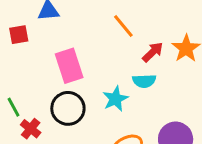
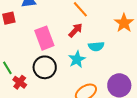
red arrow: (153, 52) -> (76, 30), moved

